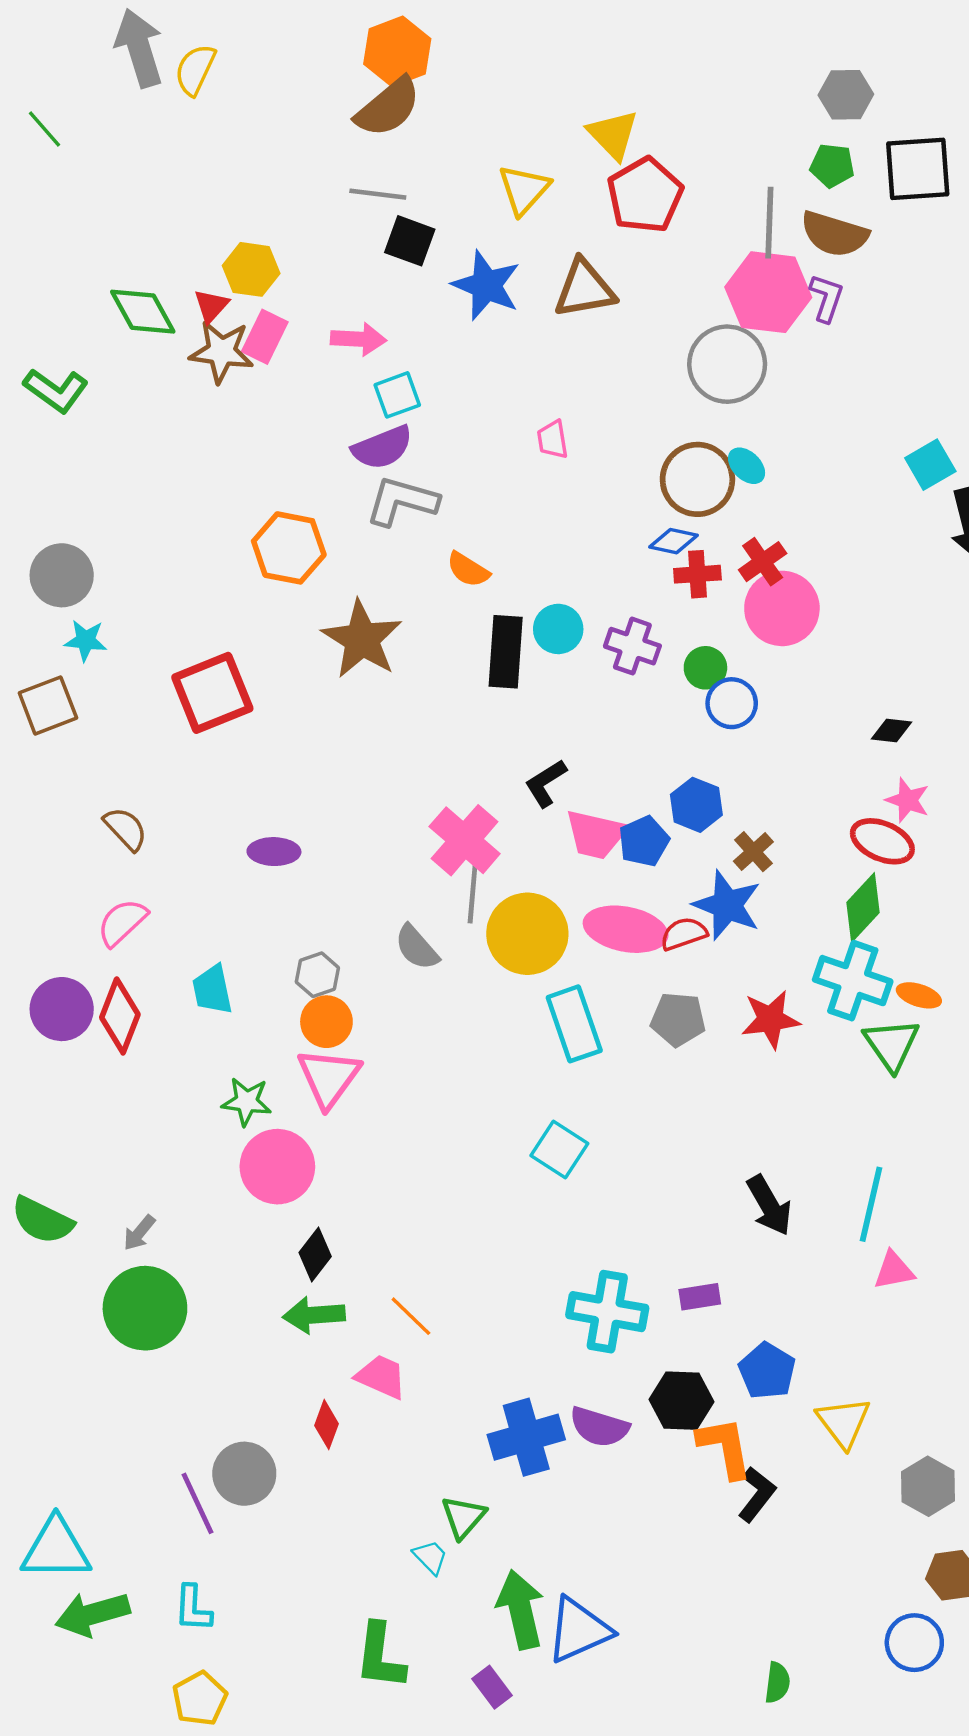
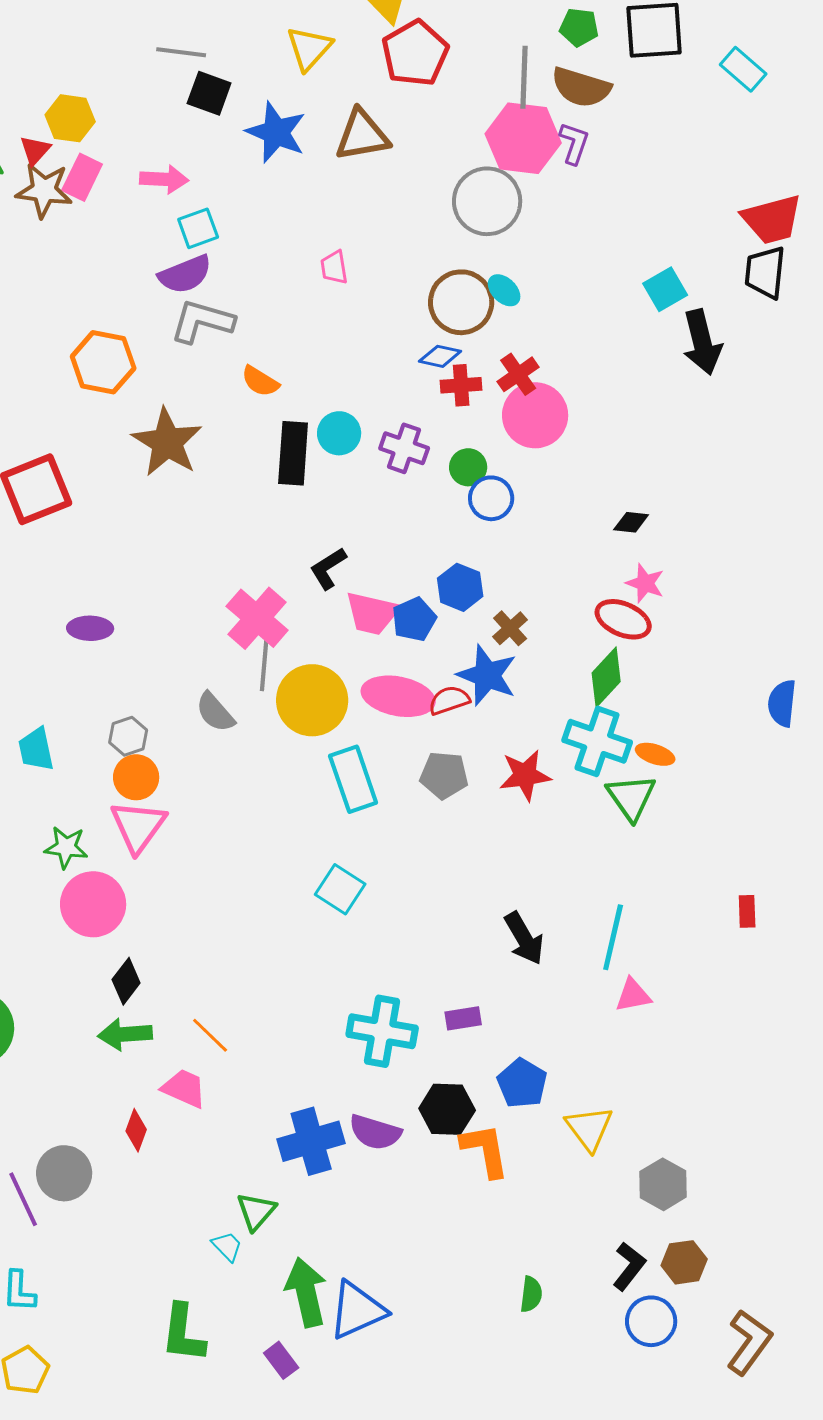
black L-shape: (757, 1494) -> (629, 1266), moved
green semicircle: (777, 1683) -> (531, 1294), moved

